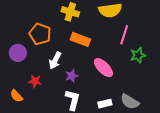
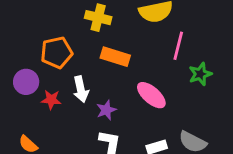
orange pentagon: (40, 34) -> (57, 52), turned -30
white arrow: (55, 60) -> (81, 89), turned -36
red star: (35, 81) -> (51, 100), moved

